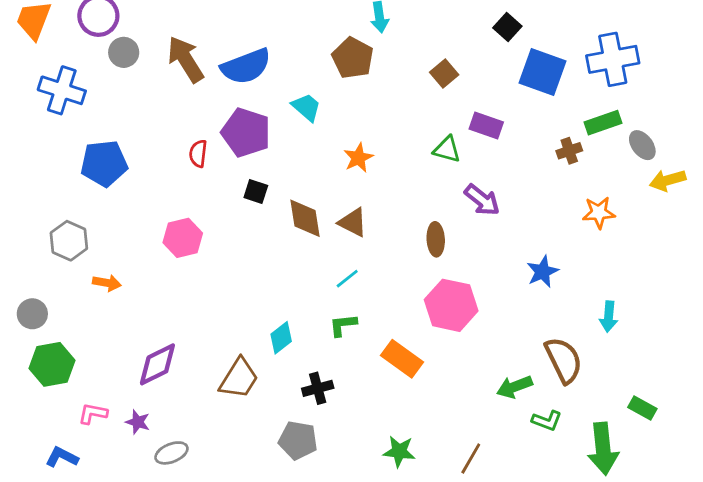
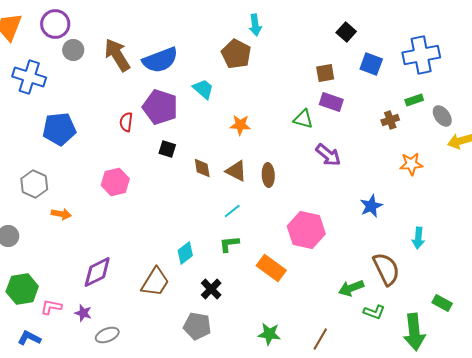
blue square: (543, 72) -> (371, 64), size x0.7
brown square: (444, 73) -> (325, 73), moved, turned 30
green rectangle: (603, 123) -> (414, 100), size x0.7
orange star: (358, 158) -> (240, 125), turned 30
brown diamond: (305, 218) -> (202, 168), size x0.7
brown ellipse: (436, 239) -> (268, 175), moved
green hexagon: (52, 364) -> (22, 289), moved
black cross: (318, 388) -> (211, 289), turned -30

